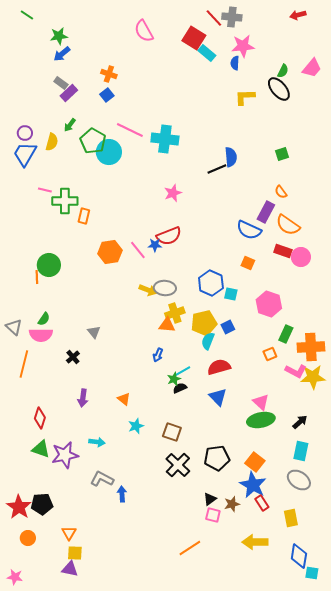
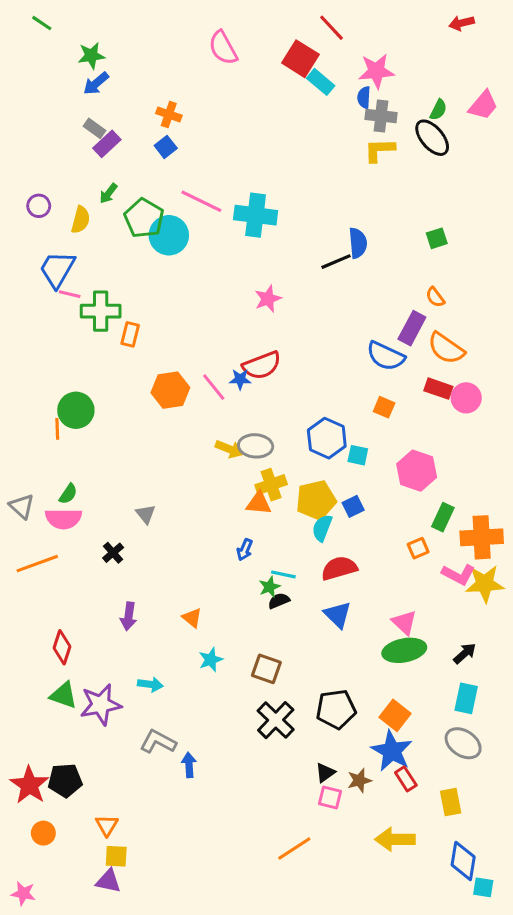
gray cross: (232, 17) -> (381, 116), moved
blue trapezoid: (25, 154) -> (57, 269), moved
orange line: (24, 364) -> (37, 564), turned 56
cyan line: (183, 371) -> (283, 574), turned 42

